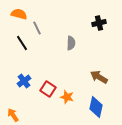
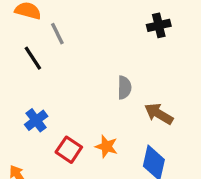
gray semicircle: (71, 43) -> (124, 88), moved
red square: (48, 89) -> (69, 150), moved

